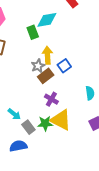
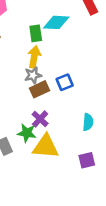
yellow arrow: (47, 55) -> (34, 57), moved
yellow triangle: (61, 120) -> (46, 147), turned -35
green star: (45, 123) -> (27, 133), moved

